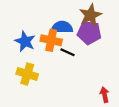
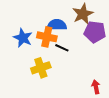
purple pentagon: (89, 33) -> (95, 32), moved
yellow cross: (27, 74) -> (41, 68), moved, turned -36

